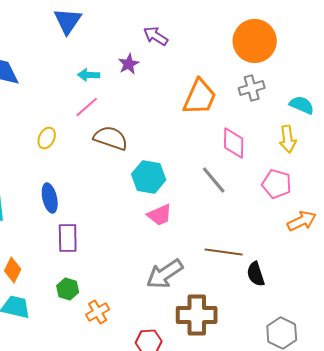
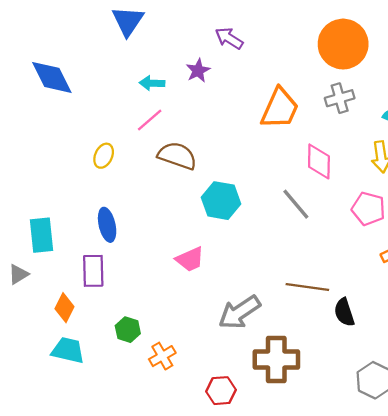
pink trapezoid: (160, 215) -> (190, 259), moved
purple rectangle: (68, 238) -> (93, 271), moved

